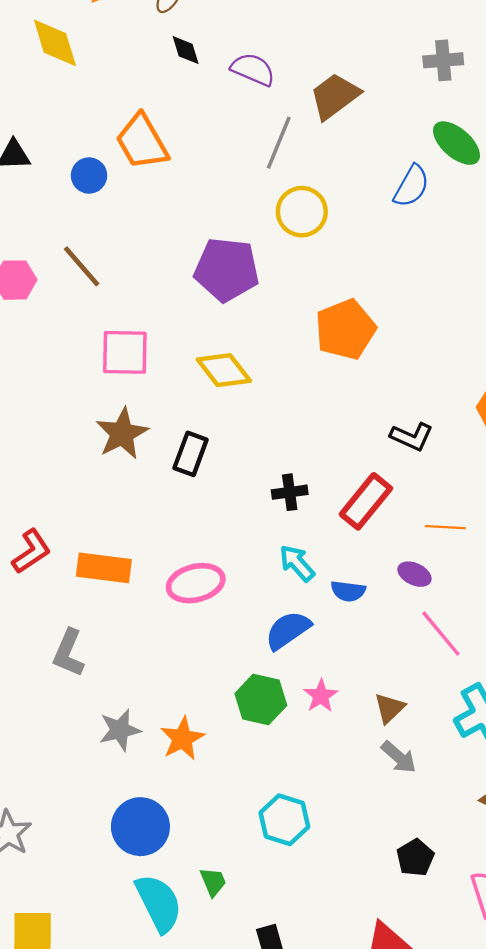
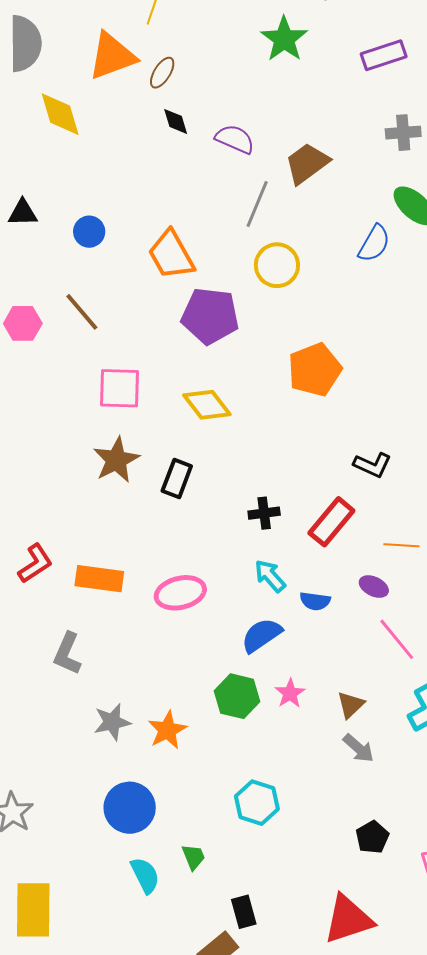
orange trapezoid: (142, 142) -> (171, 255), moved
cyan semicircle: (159, 903) -> (145, 875), size x0.7

